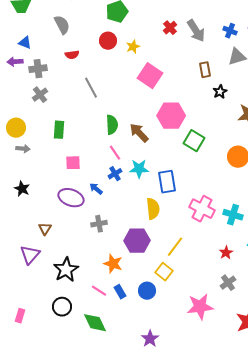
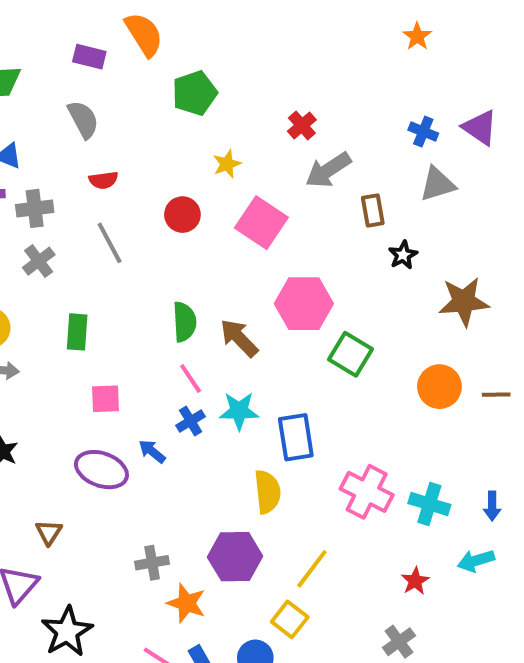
gray arrow: (196, 31) -> (328, 170), moved, turned 90
red circle: (108, 41) -> (182, 215), moved
gray line: (91, 88) -> (110, 243), moved
gray cross: (99, 224) -> (152, 563), moved
black star: (66, 270) -> (67, 632), moved
gray cross: (228, 283) -> (399, 642), moved

